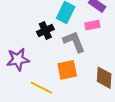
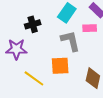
black cross: (45, 31) -> (33, 24), moved

